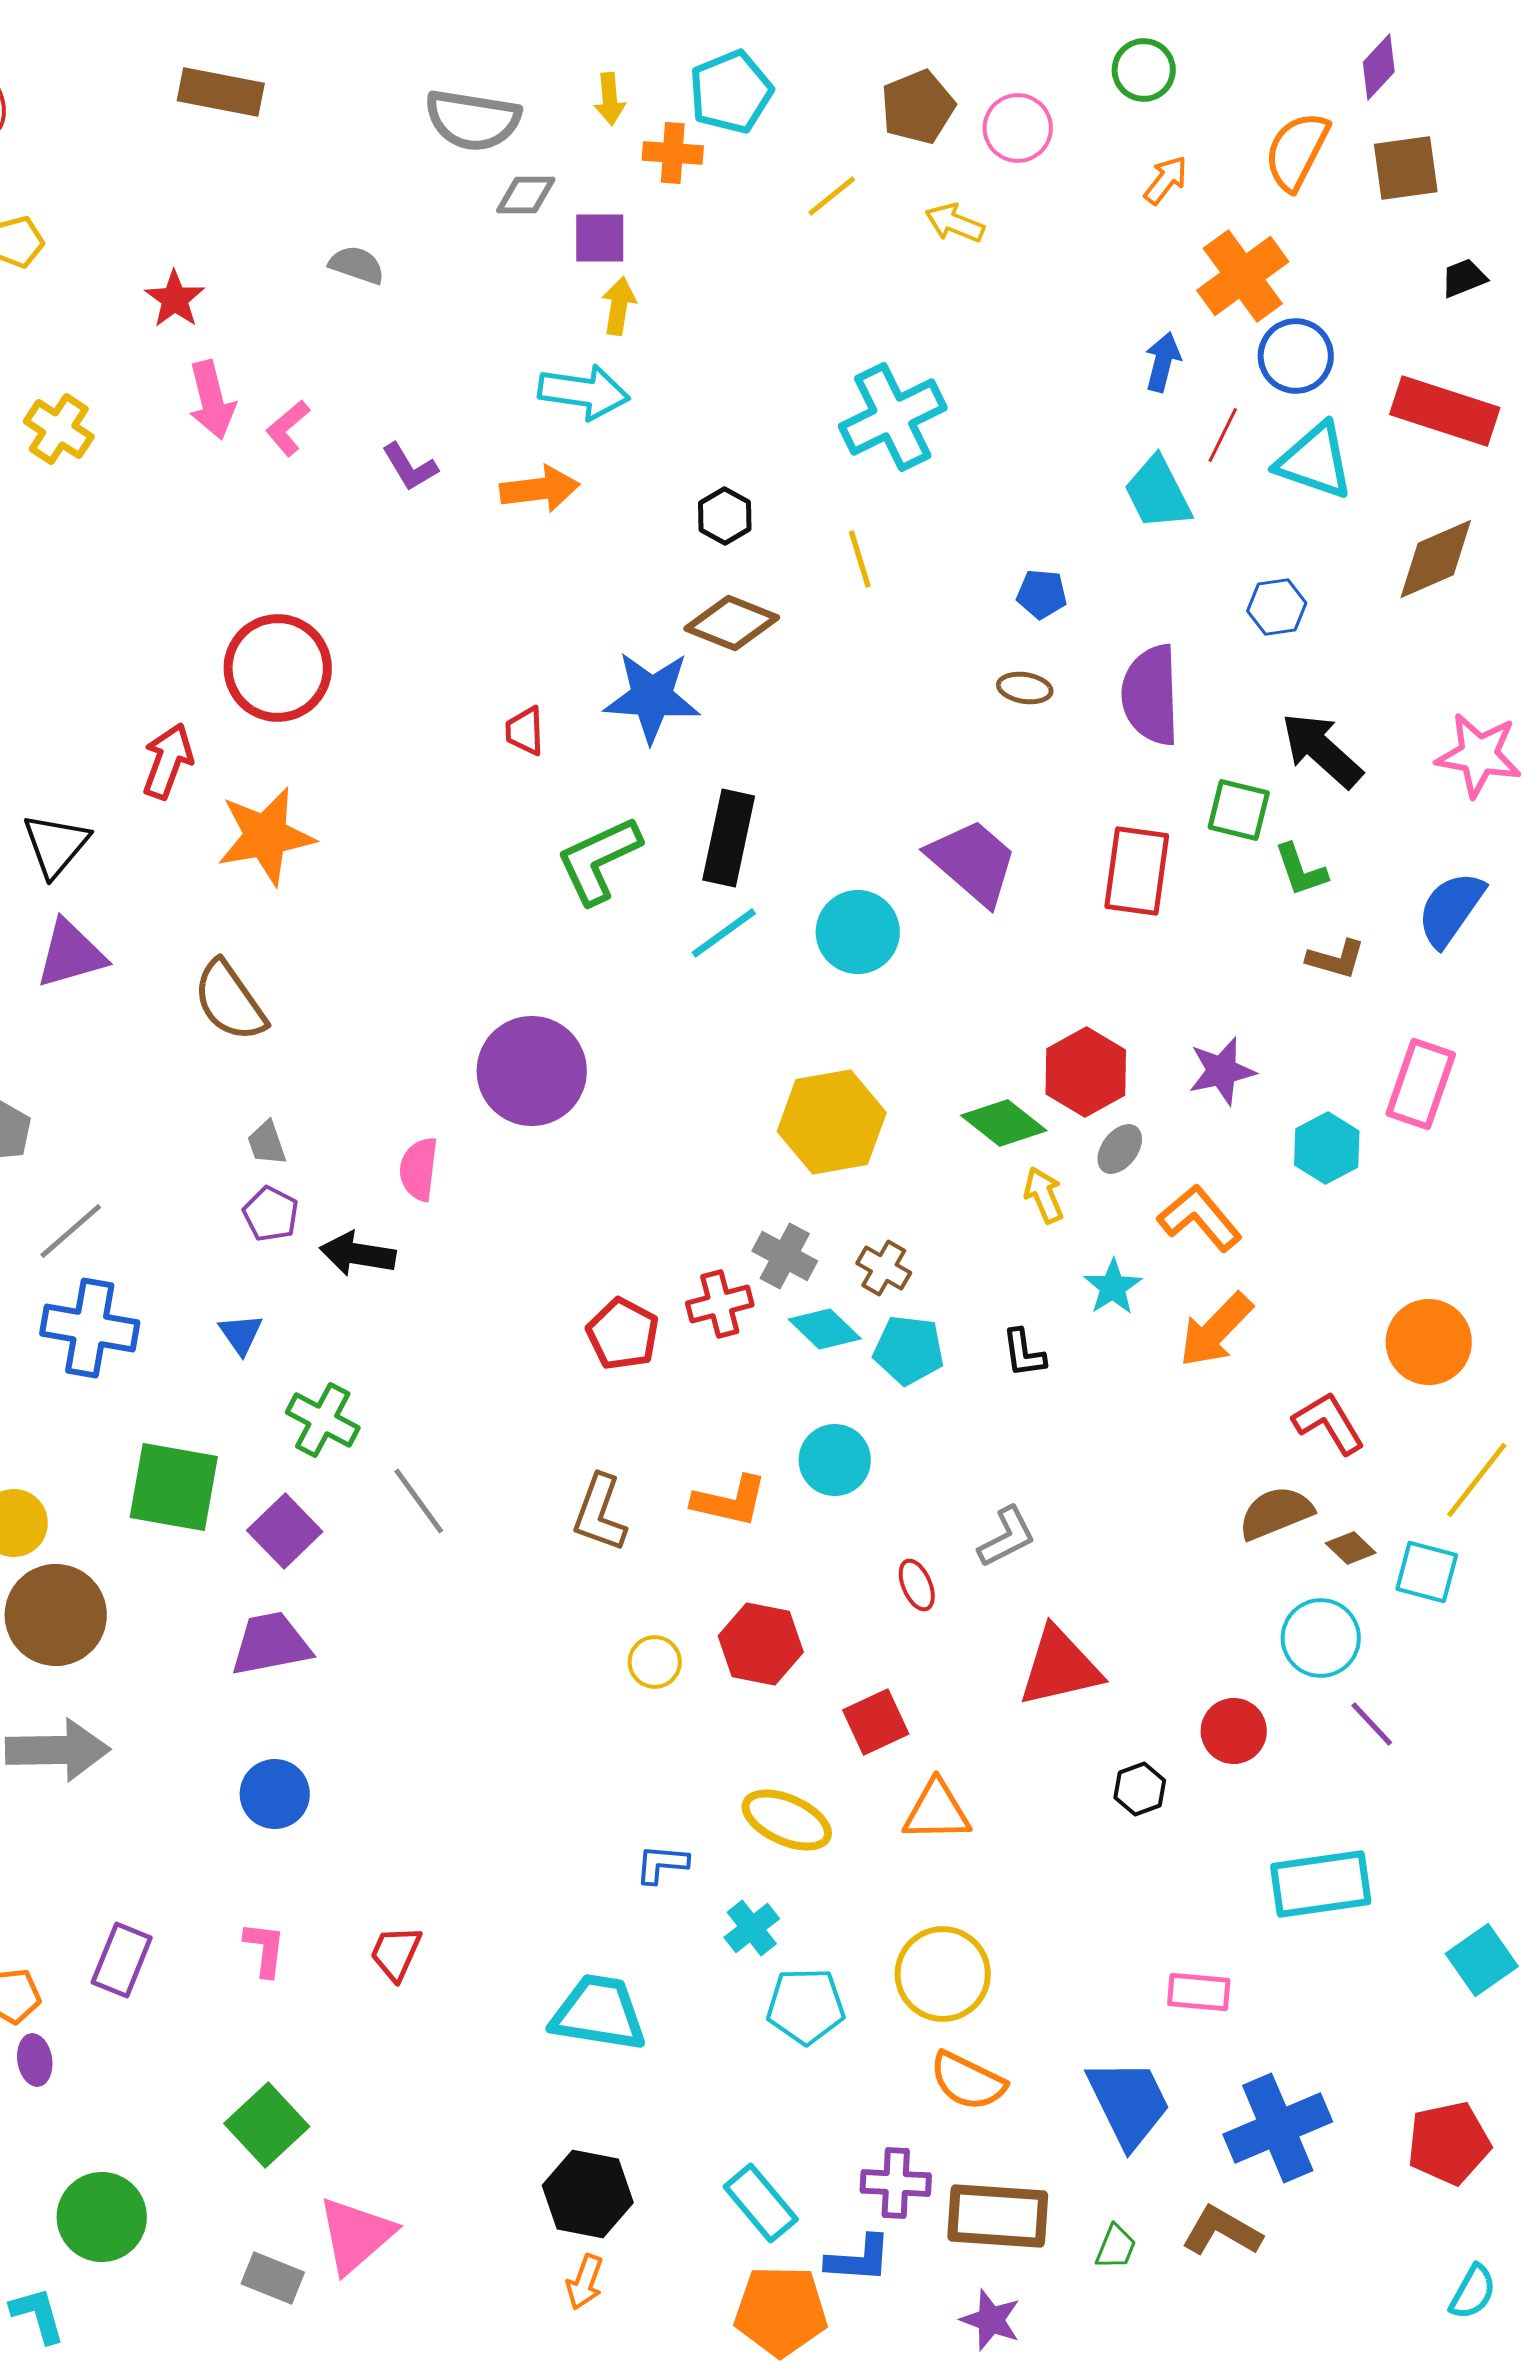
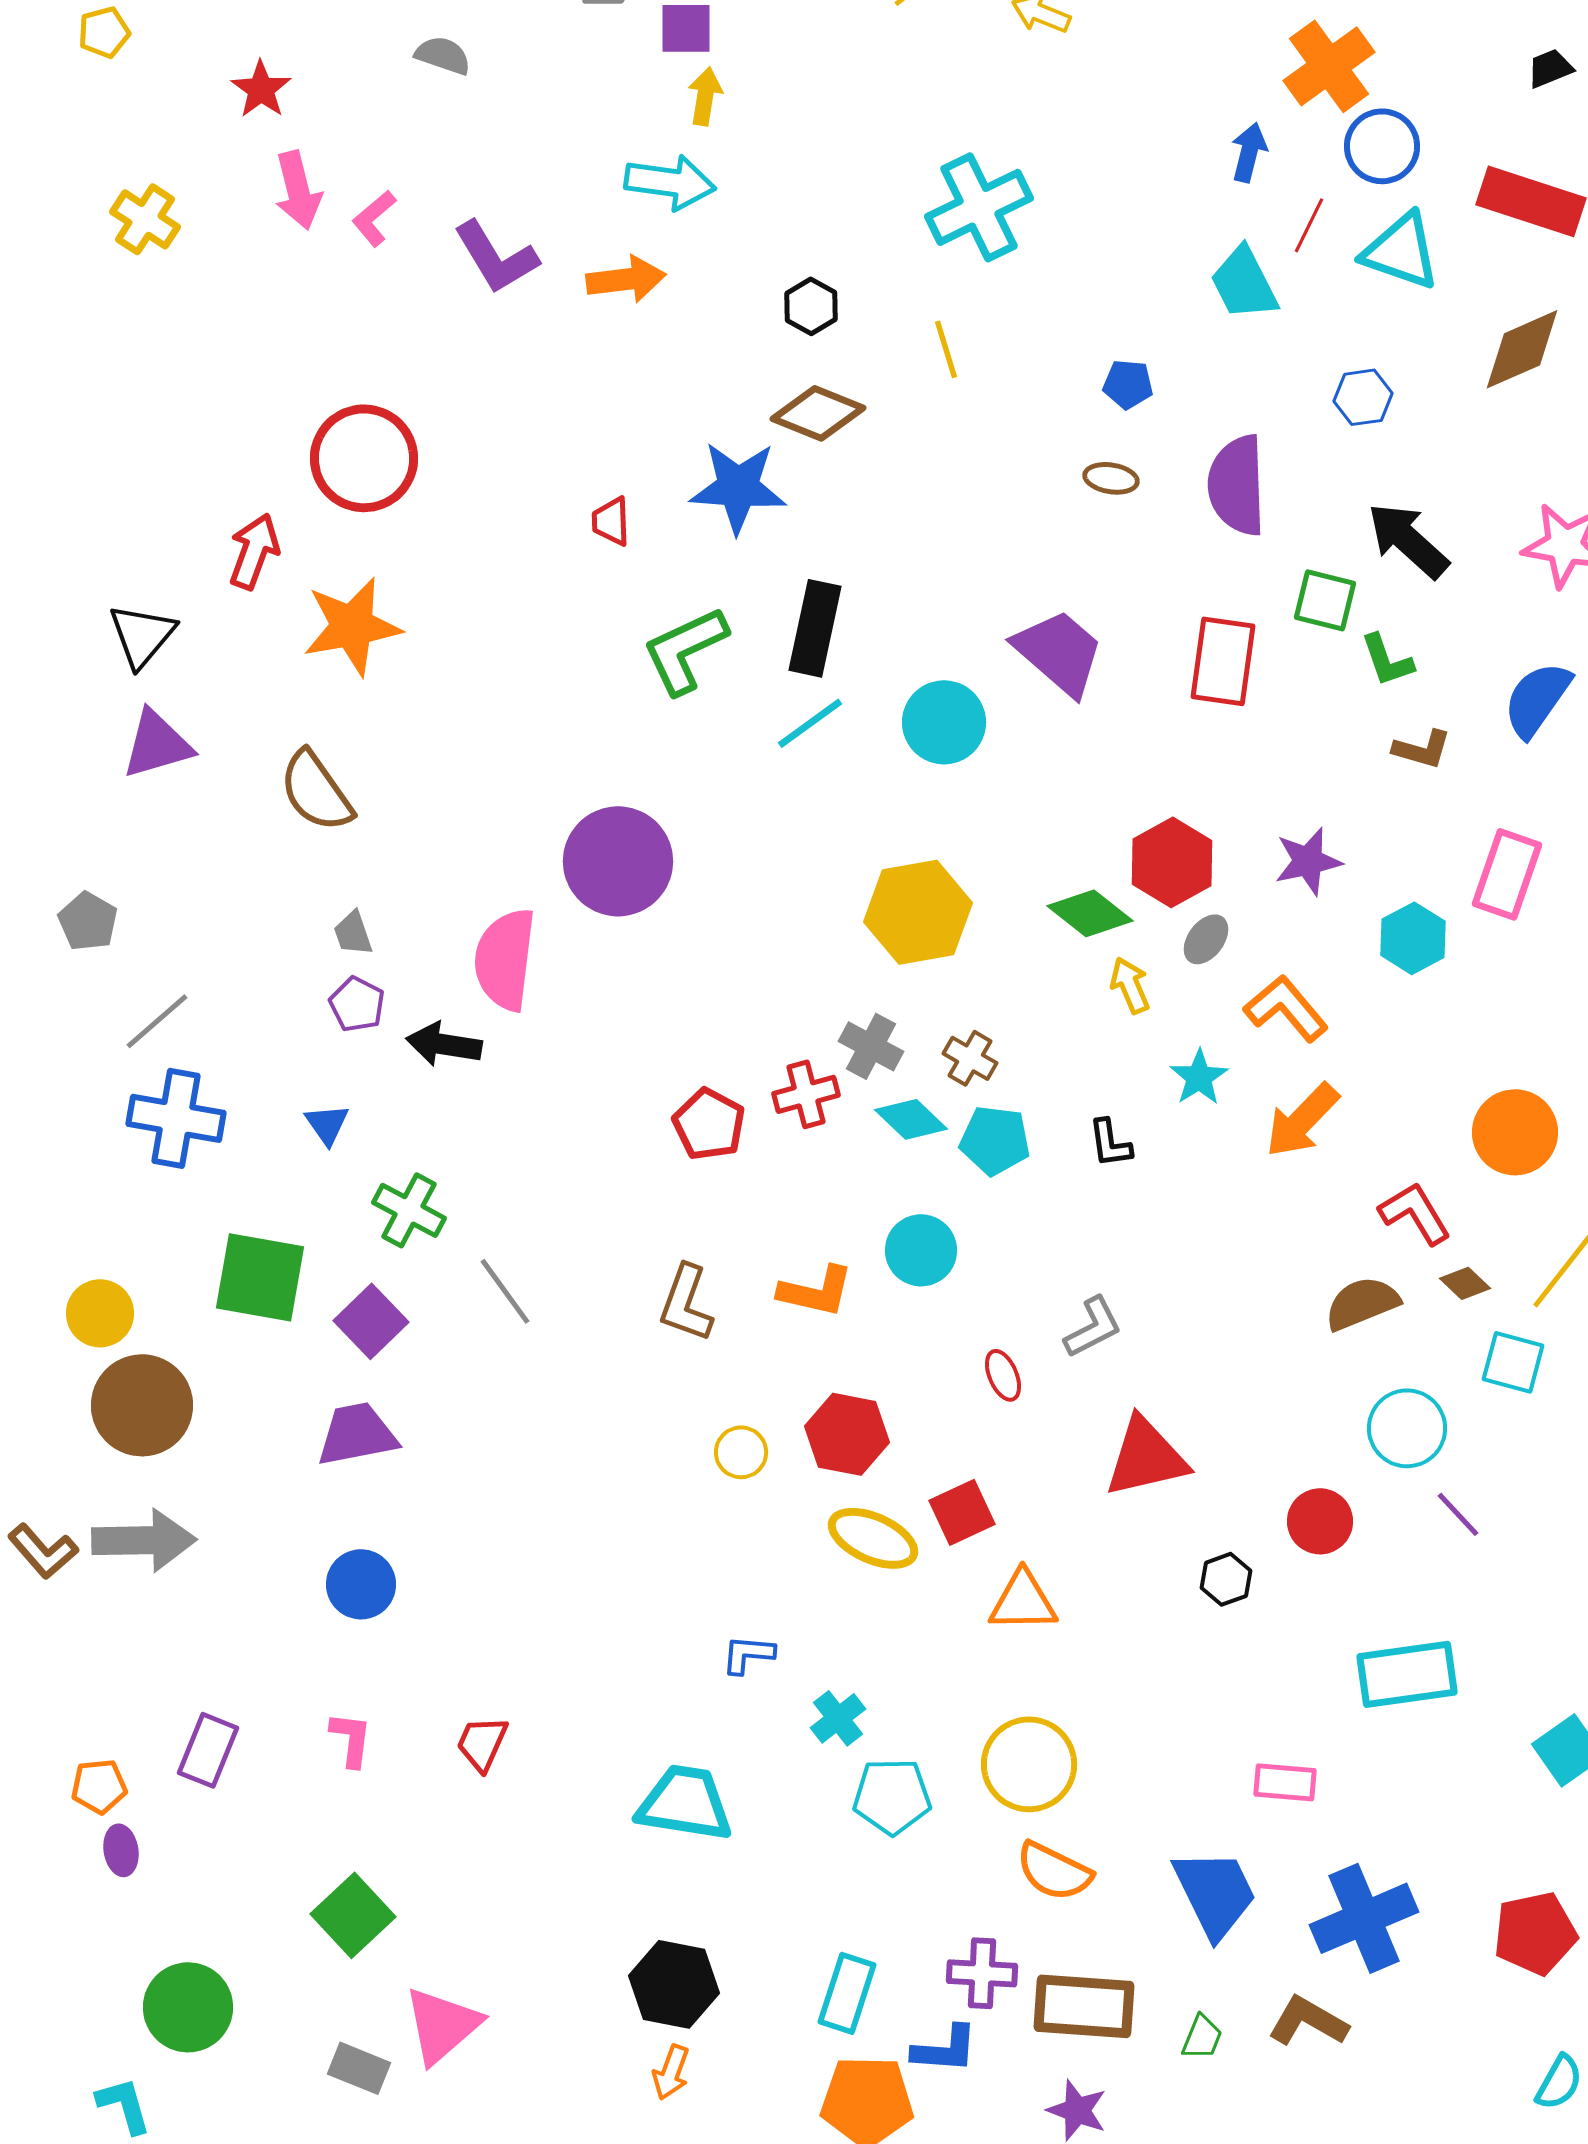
purple L-shape: (410, 467) -> (496, 257), size x1.5
pink semicircle: (419, 1169) -> (505, 959), size x1.6
brown diamond: (1351, 1548) -> (1465, 1283), moved
yellow ellipse: (787, 1820) -> (873, 1538), moved
cyan rectangle: (761, 2203) -> (847, 1993), turned 58

